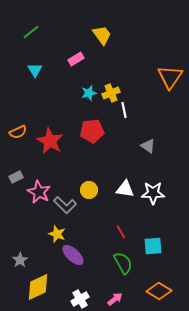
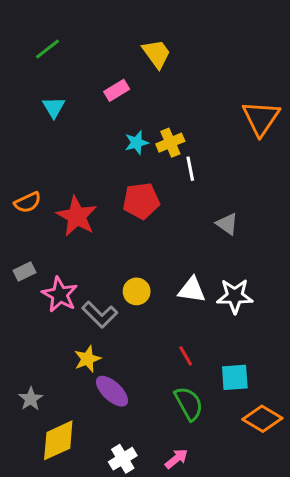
yellow star: (57, 234) -> (87, 359), turned 30
orange diamond: (159, 291) -> (262, 419), moved

